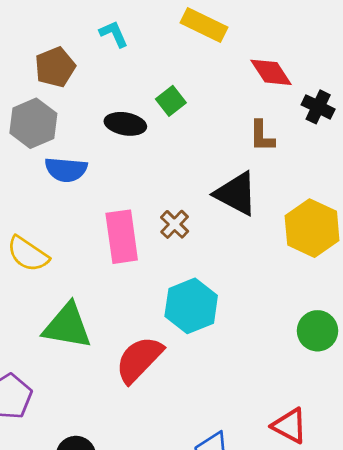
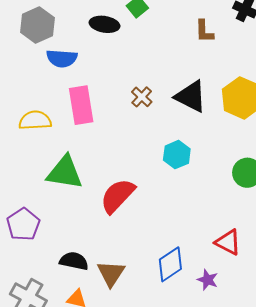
black triangle: (236, 194) -> (191, 96), moved
pink rectangle: (122, 237) -> (81, 105), moved
yellow semicircle: (28, 254) -> (35, 120), turned 144
cyan hexagon: (191, 306) -> (177, 155), moved, size x0.7

